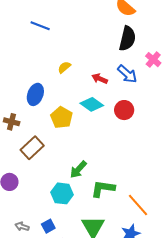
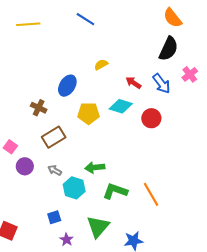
cyan diamond: (92, 104) -> (121, 106), turned -30
yellow pentagon: (62, 117) -> (88, 113), turned 30
green arrow: (78, 169) -> (95, 167), turned 30
orange line: (138, 205) -> (151, 194), moved
gray arrow: (22, 226) -> (55, 170), moved

